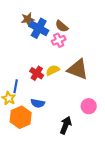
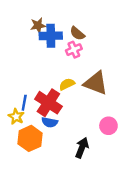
blue cross: (39, 28) -> (51, 36), turned -30
red cross: (37, 73) -> (48, 103), moved, size x1.6

